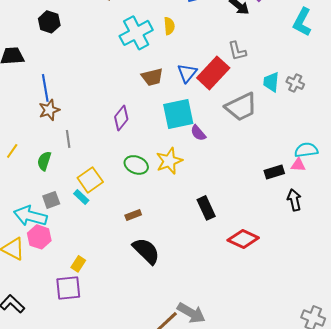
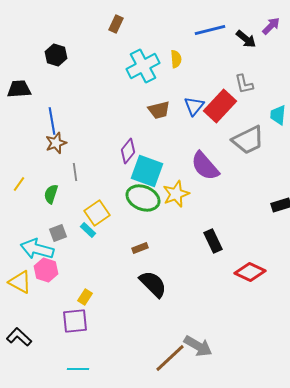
cyan square: (178, 114) -> (147, 171), moved, turned 32
purple semicircle: (198, 133) -> (205, 166), size x1.8
green ellipse: (136, 165) -> (143, 198), size x1.4

